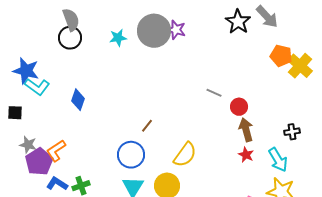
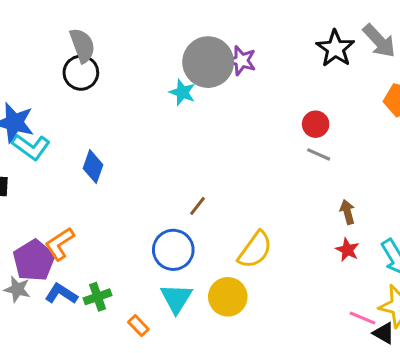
cyan star: (118, 38) -> (182, 92), moved, turned 30
gray line: (214, 93) -> (319, 154), moved
red circle: (239, 107) -> (316, 124), moved
brown arrow: (246, 130) -> (347, 212), size x0.7
gray star: (28, 145) -> (17, 289), moved

